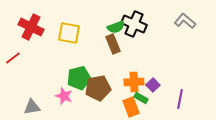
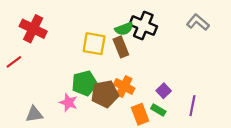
yellow square: (69, 33) -> (94, 44), moved
orange cross: (134, 82) -> (124, 86), moved, turned 30
green rectangle: (141, 98) -> (158, 110), moved

